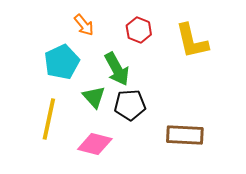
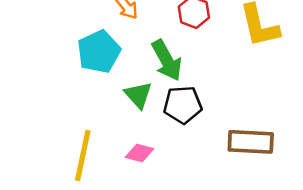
yellow line: (49, 119) -> (83, 155), moved
pink diamond: (95, 144) -> (140, 153), size x0.7

